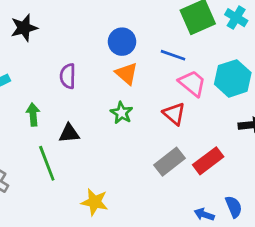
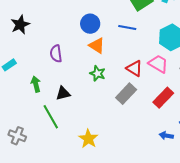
pink trapezoid: (192, 83) -> (158, 64), moved
gray rectangle: (170, 162) -> (126, 94), moved
yellow star: (95, 202) -> (88, 139), turned 30

